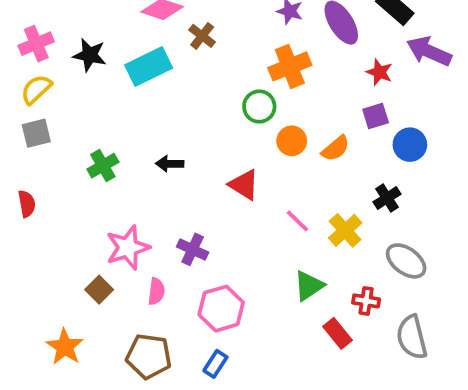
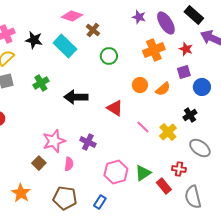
cyan rectangle: (149, 66) -> (65, 46), turned 70
orange cross: (290, 66) -> (154, 50), moved
green circle: (259, 107) -> (109, 56), moved
black arrow: (170, 164) -> (76, 97), size x1.6
green cross: (103, 166) -> (41, 83), moved
green triangle: (309, 286) -> (143, 173), moved
pink hexagon: (221, 309) -> (116, 172), moved
gray semicircle: (412, 337) -> (193, 197), moved

